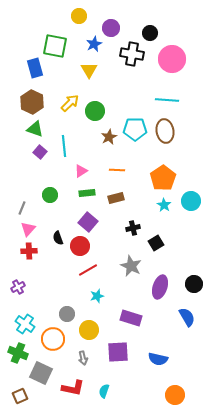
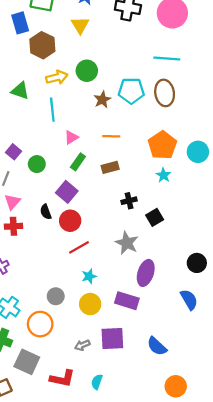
brown hexagon: (32, 102) -> (42, 45), moved
yellow arrow: (70, 103) -> (57, 77), moved, turned 30
purple square: (40, 152) -> (13, 152), moved
green rectangle: (87, 193) -> (78, 162), turned -49
cyan circle: (191, 201) -> (198, 152), moved
purple square: (88, 222) -> (67, 192), moved
purple ellipse: (160, 287) -> (146, 273), moved
yellow circle: (89, 330) -> (90, 304), moved
gray arrow: (83, 358) -> (82, 345), moved, turned 80
blue semicircle: (158, 359) -> (157, 346), turned 30

